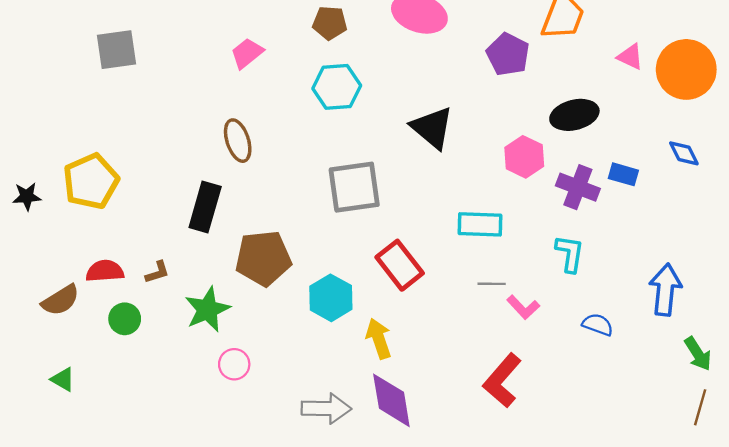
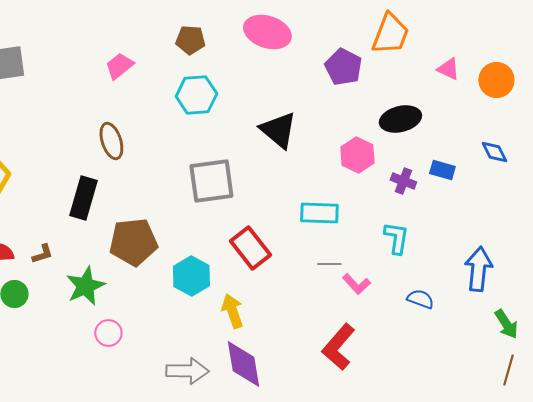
orange circle: (686, 69) -> (496, 80), size x0.7
purple cross: (578, 187) -> (403, 181), size x0.7

